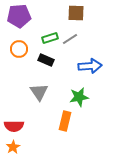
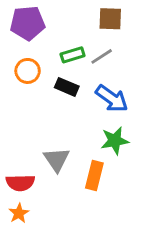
blue arrow: (90, 66) -> (112, 99), moved, turned 40
gray triangle: (39, 92) -> (57, 160), moved

